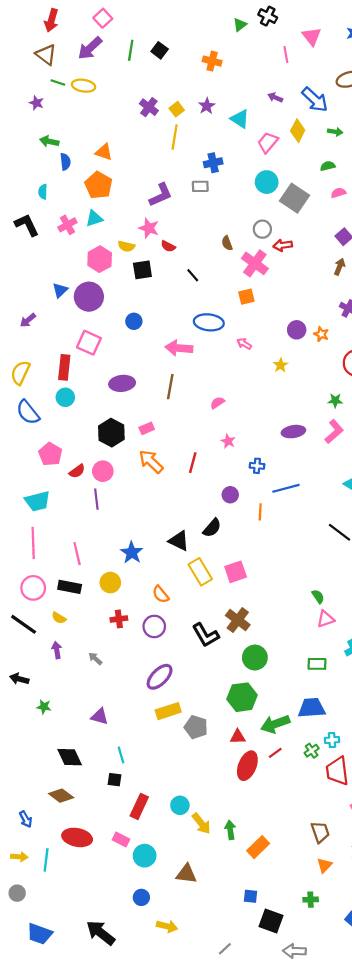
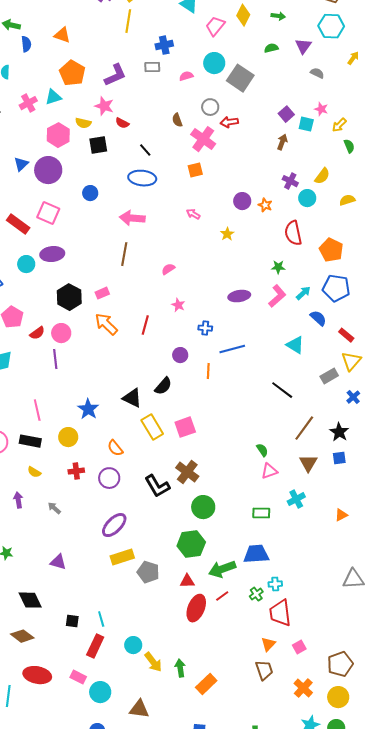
orange pentagon: (99, 185) -> (72, 73), moved
pink semicircle: (338, 193) -> (186, 76), moved
blue ellipse: (209, 322) -> (142, 178), moved
red rectangle: (64, 367) -> (18, 224), moved, turned -60
purple ellipse: (122, 383) -> (52, 254), moved
yellow semicircle: (59, 618) -> (34, 472), moved
cyan line: (121, 755) -> (101, 619), moved
orange triangle: (324, 865) -> (268, 644), moved

